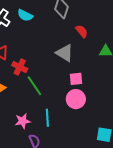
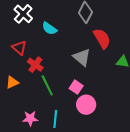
cyan semicircle: (25, 15) -> (49, 28), moved
red semicircle: (82, 31) -> (102, 38), size x1.5
pink square: (76, 79) -> (76, 87), moved, turned 32

